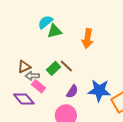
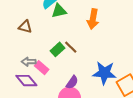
brown triangle: (24, 67) -> (25, 27), moved, turned 40
gray arrow: (32, 76) -> (29, 62), moved
purple semicircle: (72, 92) -> (72, 82), moved

